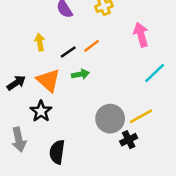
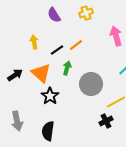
green arrow: (80, 74) -> (67, 68), turned -64
black star: (41, 111) -> (50, 96), moved
gray circle: (110, 119) -> (91, 84), moved

